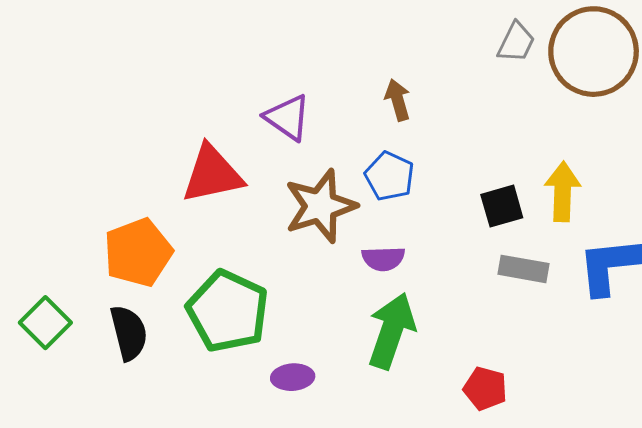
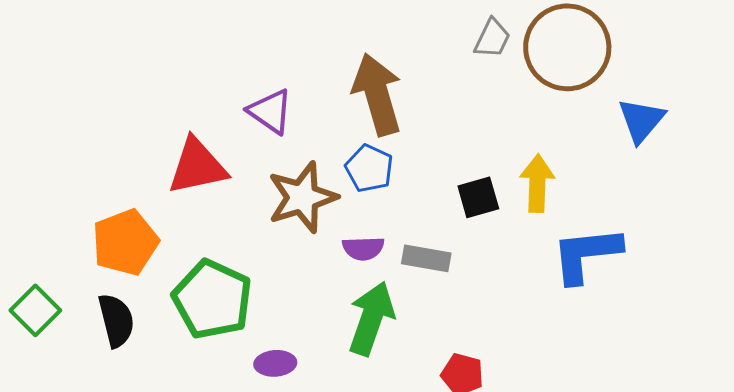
brown arrow: (398, 100) -> (377, 94), size x2.0
gray rectangle: (523, 269) -> (426, 258), moved

